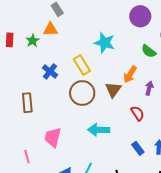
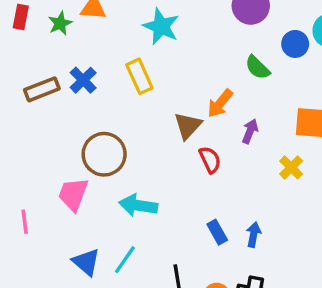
cyan star: (105, 43) -> (161, 26), moved
brown circle: (82, 93) -> (104, 154), moved
brown rectangle: (27, 103) -> (42, 89), moved, turned 66
red semicircle: (137, 113) -> (210, 160), moved
cyan arrow: (99, 130) -> (138, 205), moved

